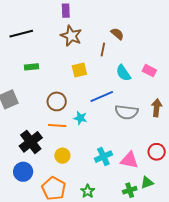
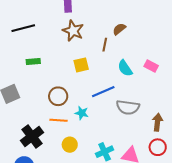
brown semicircle: (117, 34) -> (119, 29), turned -80
brown arrow: (157, 108) -> (157, 122), moved
yellow circle: (62, 156) -> (70, 145), moved

